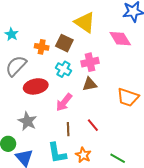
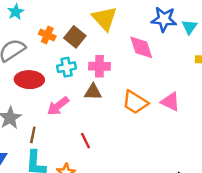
cyan cross: (63, 69) -> (67, 67), turned 35
orange trapezoid: (128, 97) -> (135, 102), moved
brown line: (68, 129) -> (33, 135), moved

